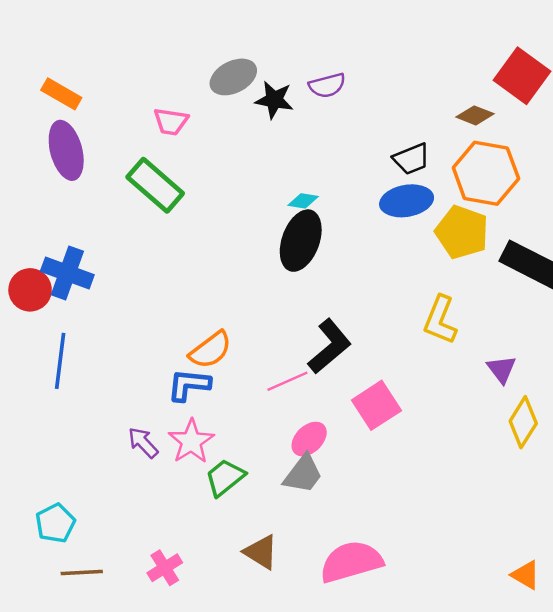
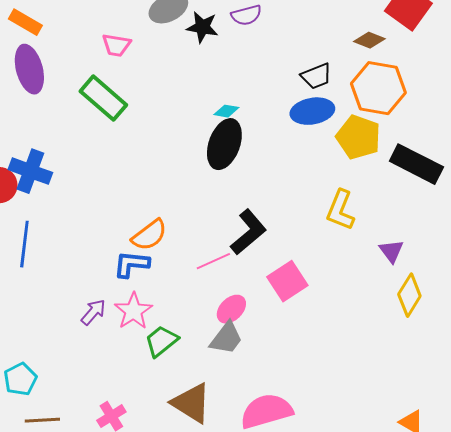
purple arrow: (143, 443) -> (93, 312), turned 84
brown triangle: (261, 552) -> (191, 403), size x1.4

